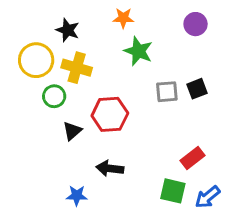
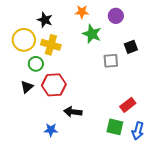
purple circle: (196, 24) -> (116, 16), moved
black square: (197, 89) -> (131, 47), moved
red hexagon: (110, 114) -> (54, 85), moved
black triangle: (72, 131) -> (27, 87), moved
blue arrow: (208, 197) -> (138, 131), turned -36

